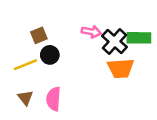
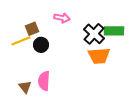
pink arrow: (91, 32) -> (62, 18), moved
yellow line: (25, 65) -> (21, 41), moved
brown triangle: (25, 98) -> (25, 87), moved

